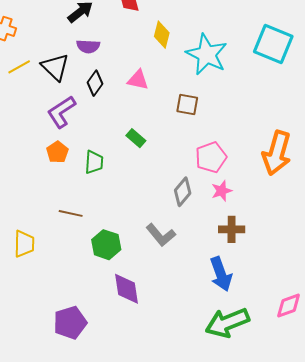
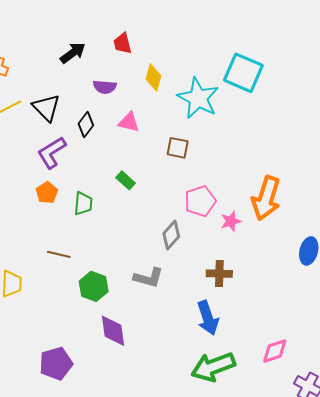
cyan square: (273, 44) -> (243, 73), moved
purple semicircle: (88, 46) -> (105, 87), moved
pink star: (222, 191) -> (231, 221), moved
gray L-shape: (161, 235) -> (148, 278), turned -36

